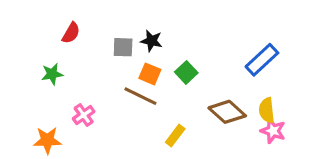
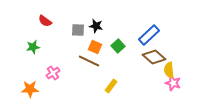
red semicircle: (71, 33) -> (45, 21), turned 96
blue rectangle: (262, 60) -> (149, 35), moved
brown diamond: (227, 112) -> (154, 57), moved

